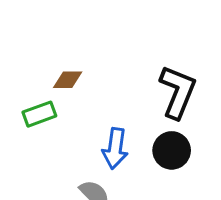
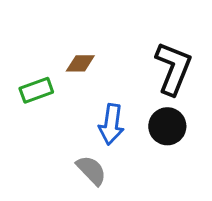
brown diamond: (68, 80) -> (80, 63), moved

